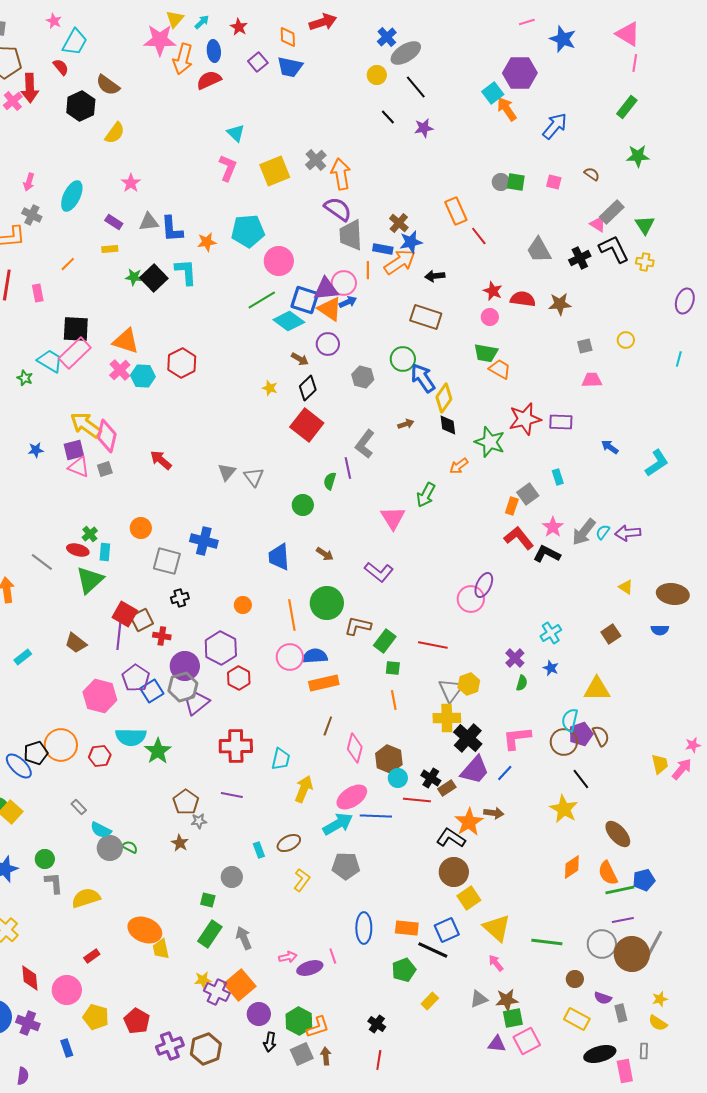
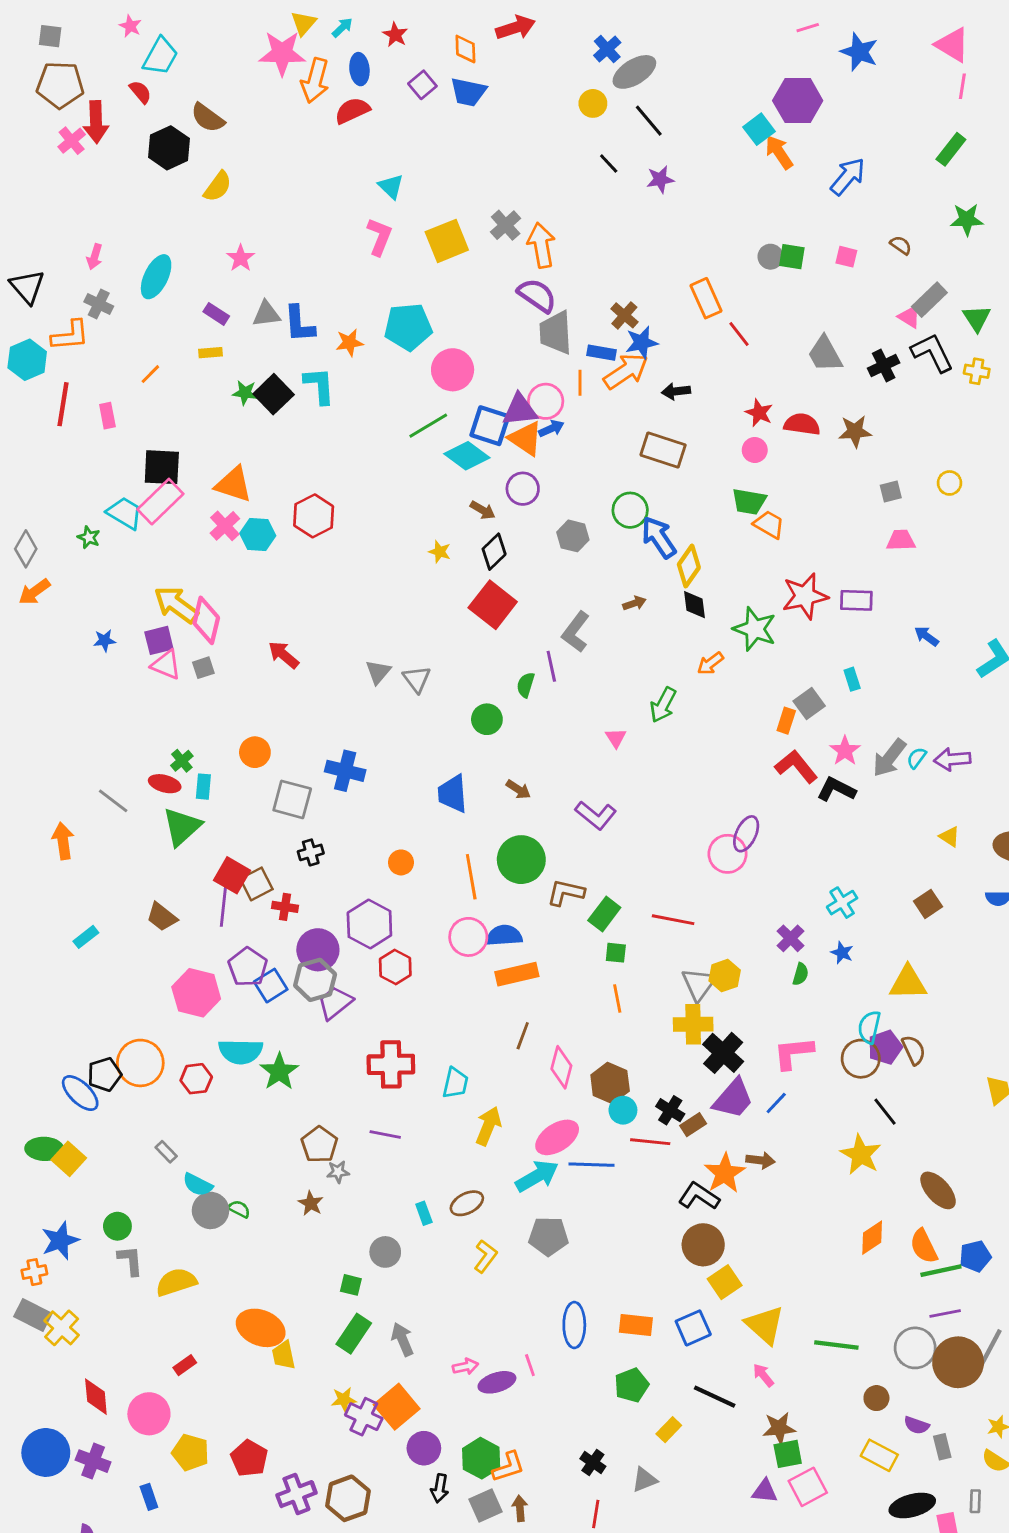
pink triangle: (393, 518) -> (616, 738), size x0.6
black line: (433, 950) -> (715, 1397), moved
gray triangle: (479, 999) -> (644, 1480), moved

